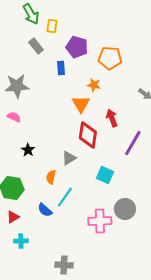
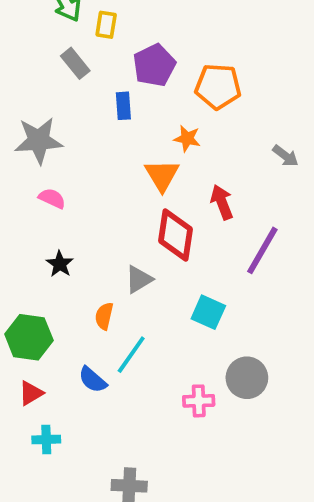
purple pentagon: (77, 47) -> (154, 65), turned 30
pink semicircle: (14, 117) -> (52, 198), moved
pink cross: (100, 221) -> (199, 401), size x0.7

